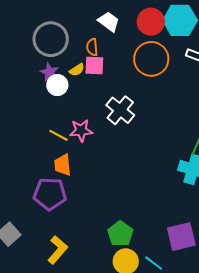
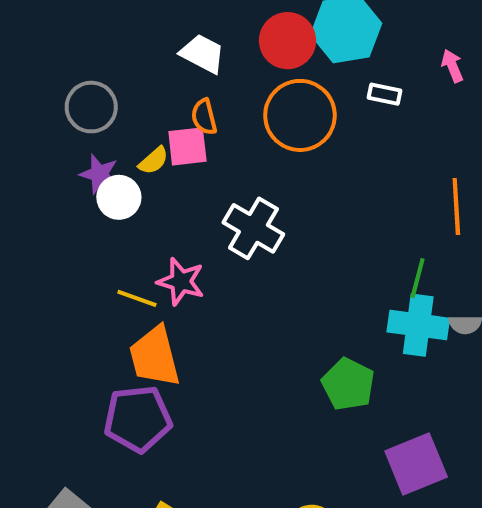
gray circle: (51, 39) -> (91, 107), size x0.7
orange semicircle: (92, 47) -> (204, 117), moved
pink star: (81, 130) -> (181, 282), turned 30
orange trapezoid: (63, 165) -> (155, 357), size x1.4
green pentagon: (120, 234) -> (348, 384), moved

